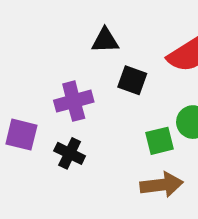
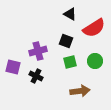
black triangle: (105, 40) -> (70, 14), moved, turned 32
green square: (159, 141) -> (70, 62), moved

